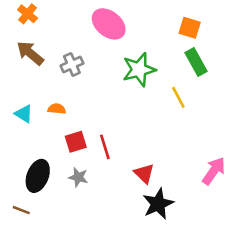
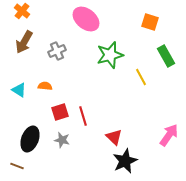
brown arrow: (30, 53) -> (24, 42), turned -100
green rectangle: (196, 62) -> (166, 56), moved

